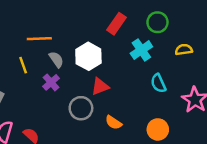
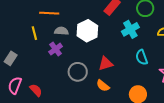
gray semicircle: (56, 59) -> (61, 31), turned -56
red triangle: (100, 86) -> (106, 64), moved

